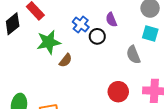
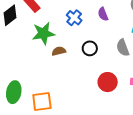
black circle: (97, 36) -> (90, 48), moved
brown semicircle: (66, 60) -> (59, 51), turned -144

